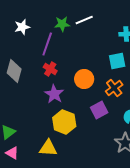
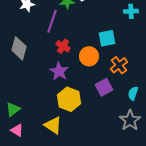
cyan square: (117, 61) -> (107, 38), moved
red cross: (50, 69) -> (63, 46), moved
yellow triangle: (48, 148) -> (53, 125), turned 30

